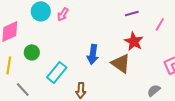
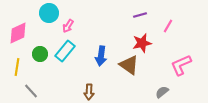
pink arrow: (63, 14) -> (68, 26), moved
red star: (134, 41) -> (142, 43), turned 30
cyan rectangle: (57, 72) -> (65, 51), moved

